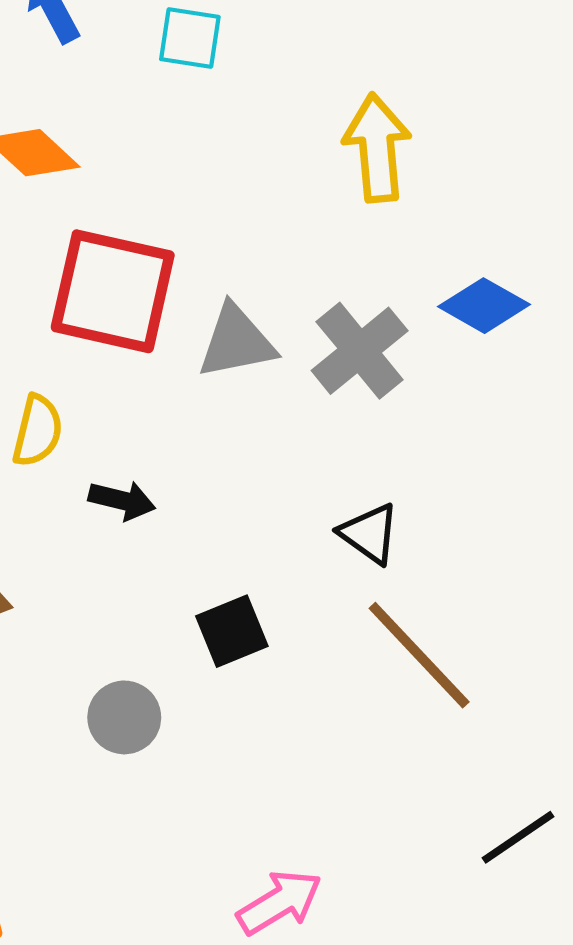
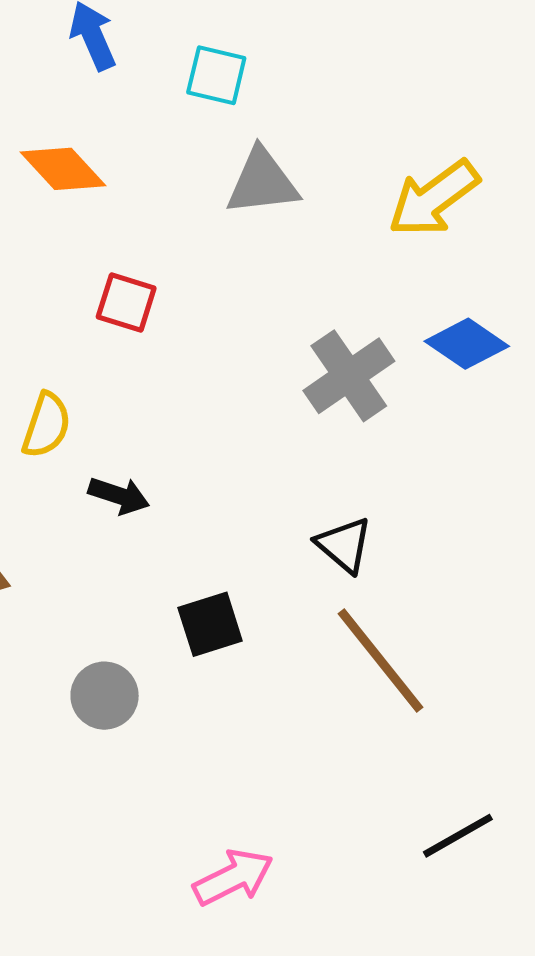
yellow arrow: (377, 148) -> (434, 198), moved, turned -126
red square: (113, 291) -> (126, 303), size x0.5
gray triangle: (236, 342) -> (262, 182), moved

